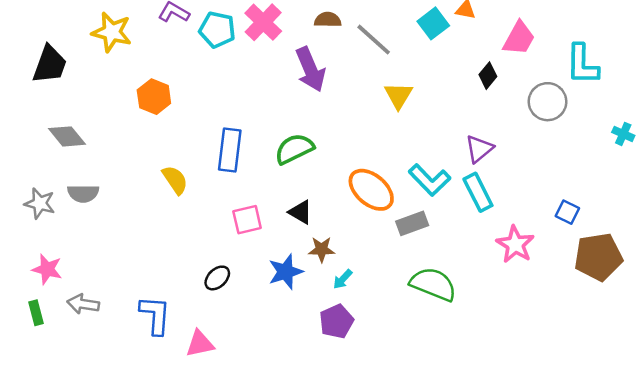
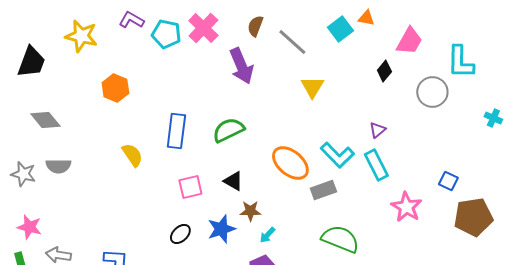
brown semicircle: (328, 20) -> (255, 26), turned -70
purple triangle: (479, 149) -> (377, 130), size x0.7
black ellipse: (217, 278) -> (180, 234), moved

